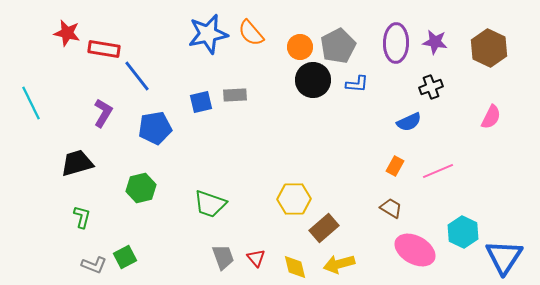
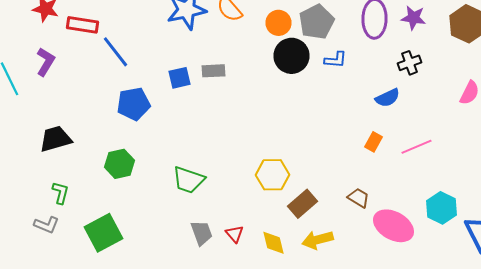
purple L-shape: (103, 113) -> (46, 62), moved
brown trapezoid: (391, 208) -> (358, 198), moved
green square: (125, 257) -> (104, 233), size x1.6
gray L-shape: (94, 265) -> (46, 225), moved

